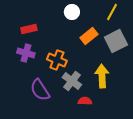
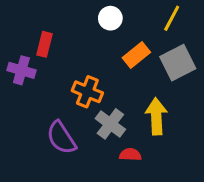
red rectangle: (29, 29) -> (44, 44), turned -63
purple cross: (26, 53) -> (21, 70), moved

